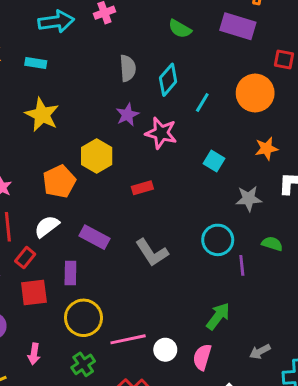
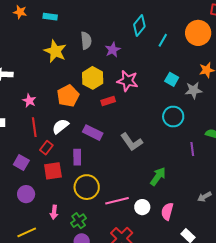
gray semicircle: (128, 68) -> (86, 41), moved
pink star: (161, 133) -> (127, 81), moved
red rectangle: (142, 188) -> (108, 101), moved
gray star: (249, 199) -> (194, 90), moved
cyan circle: (218, 240) -> (173, 117), moved
green arrow: (218, 316) -> (158, 176), moved
gray arrow: (260, 352) -> (204, 197), moved
green cross: (83, 364) -> (79, 221), moved

